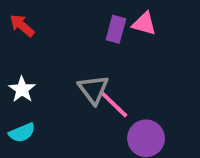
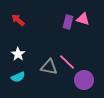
gray triangle: (93, 89) -> (49, 67), moved, turned -42

